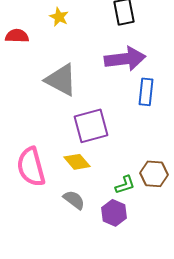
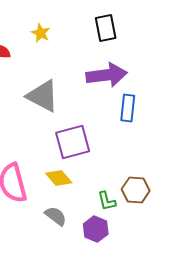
green L-shape: (125, 185) -> (107, 201), turned 95

